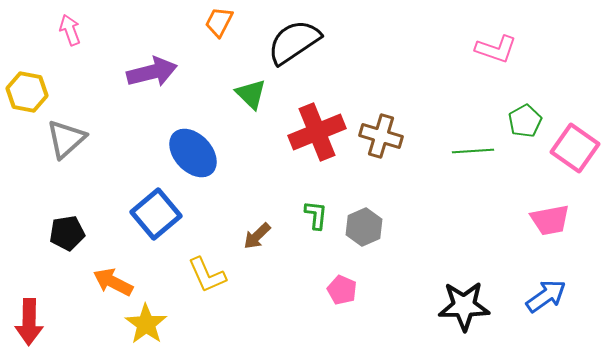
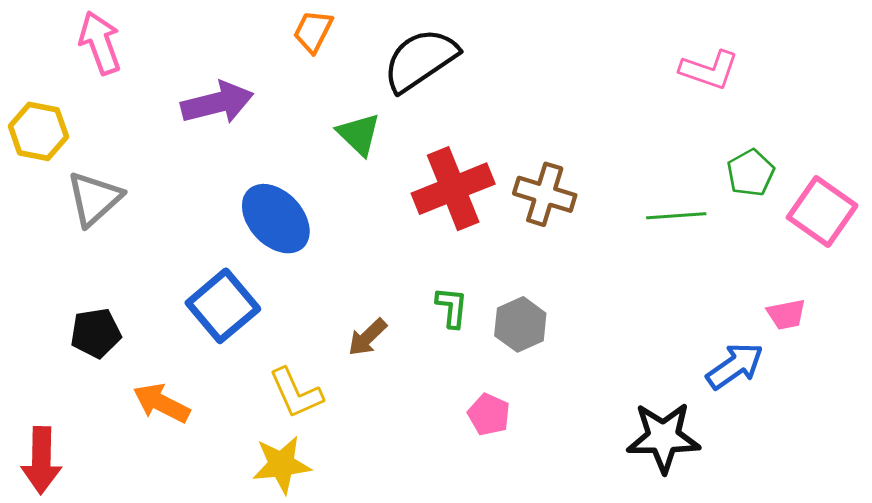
pink arrow: (70, 30) -> (100, 43), size x1.4
pink trapezoid: (550, 220) -> (786, 314), size x0.7
blue arrow: (546, 296) -> (735, 366), moved
yellow star: (146, 324) -> (282, 465), moved, turned 30

